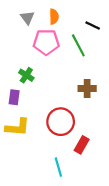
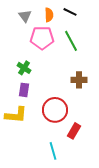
black line: (93, 25) -> (70, 12), moved
purple rectangle: (14, 97) -> (24, 90), moved

